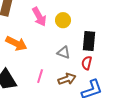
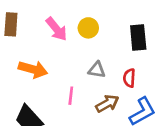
black rectangle: (89, 41) -> (138, 37), moved
pink line: (40, 76) -> (71, 96), moved

